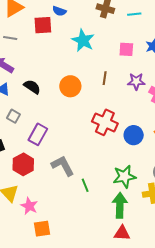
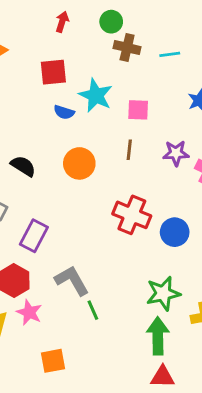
blue semicircle: (59, 11) -> (64, 112), moved
red square: (43, 25) -> (53, 72), moved
pink square: (126, 49) -> (138, 110), moved
green line: (85, 185) -> (93, 310), moved
pink star: (29, 206) -> (29, 312), moved
orange square: (42, 229) -> (53, 361), moved

